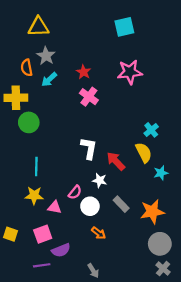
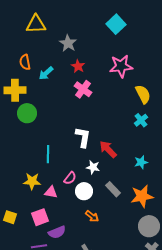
cyan square: (124, 27) -> (116, 24), turned -30
gray star: (46, 56) -> (68, 43), moved
yellow semicircle: (144, 153) -> (143, 94), moved
cyan line: (36, 166) -> (48, 154), moved
cyan star: (161, 173) -> (141, 162), moved

